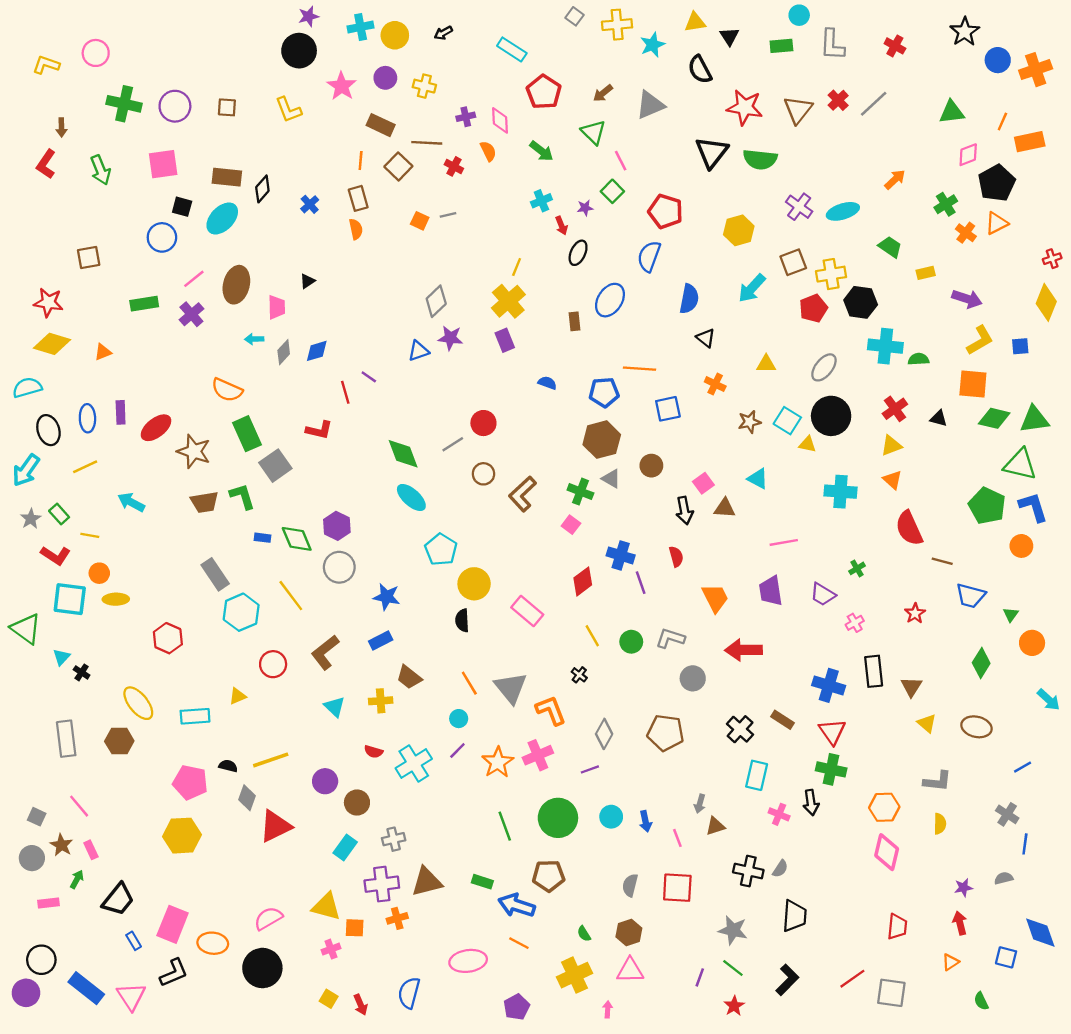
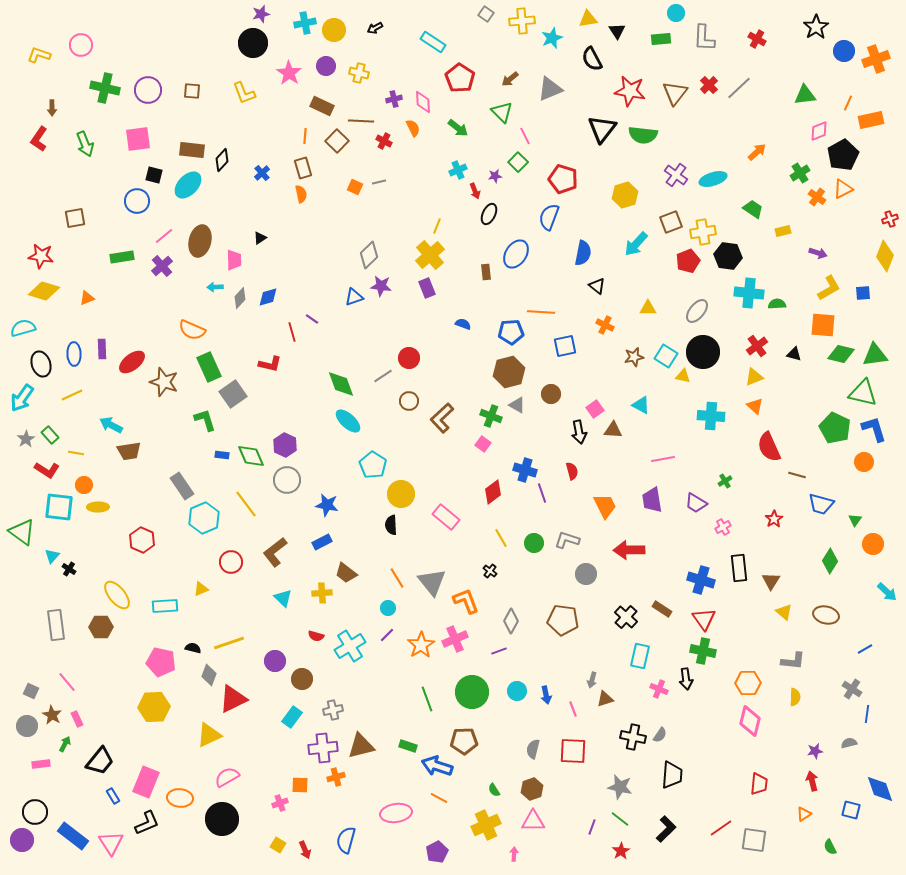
purple arrow: (967, 299) -> (818, 253), size x0.7
brown trapezoid: (204, 502) -> (129, 451), moved
yellow triangle: (326, 907) -> (209, 735), moved, turned -40

